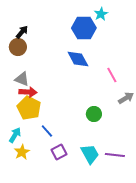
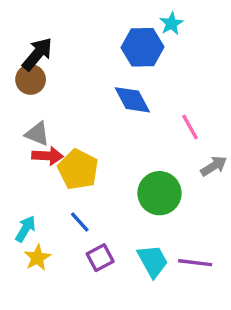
black arrow: (22, 32) -> (37, 54), size x1.5
yellow pentagon: (29, 108) -> (78, 169), moved
green circle: (94, 114) -> (159, 193), size x1.6

